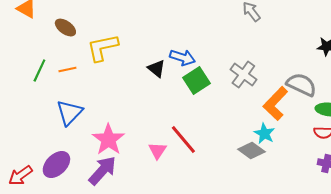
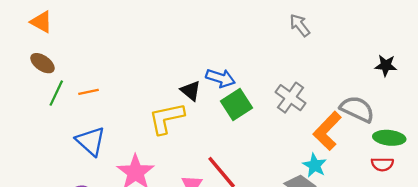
brown ellipse: (65, 28) -> (42, 63), moved
yellow L-shape: (102, 48) -> (166, 118), moved
blue triangle: (69, 113) -> (91, 141), turned -32

